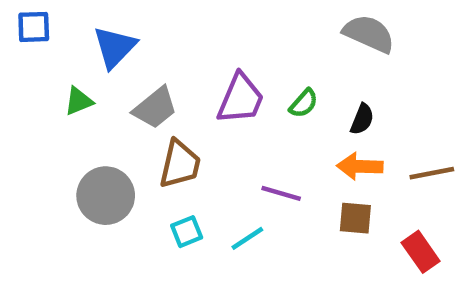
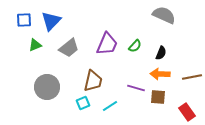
blue square: (34, 27) -> (24, 20), moved
brown trapezoid: (180, 164) -> (93, 81), moved
purple line: (281, 193) -> (136, 88), moved

